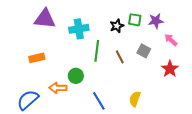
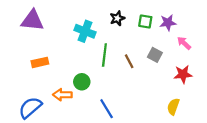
purple triangle: (45, 19) -> (32, 20), moved
black star: (117, 26) -> (117, 18), moved
cyan cross: (79, 29) -> (85, 31), turned 30
red star: (170, 69) -> (183, 74), turned 30
yellow semicircle: (135, 99) -> (173, 107), moved

